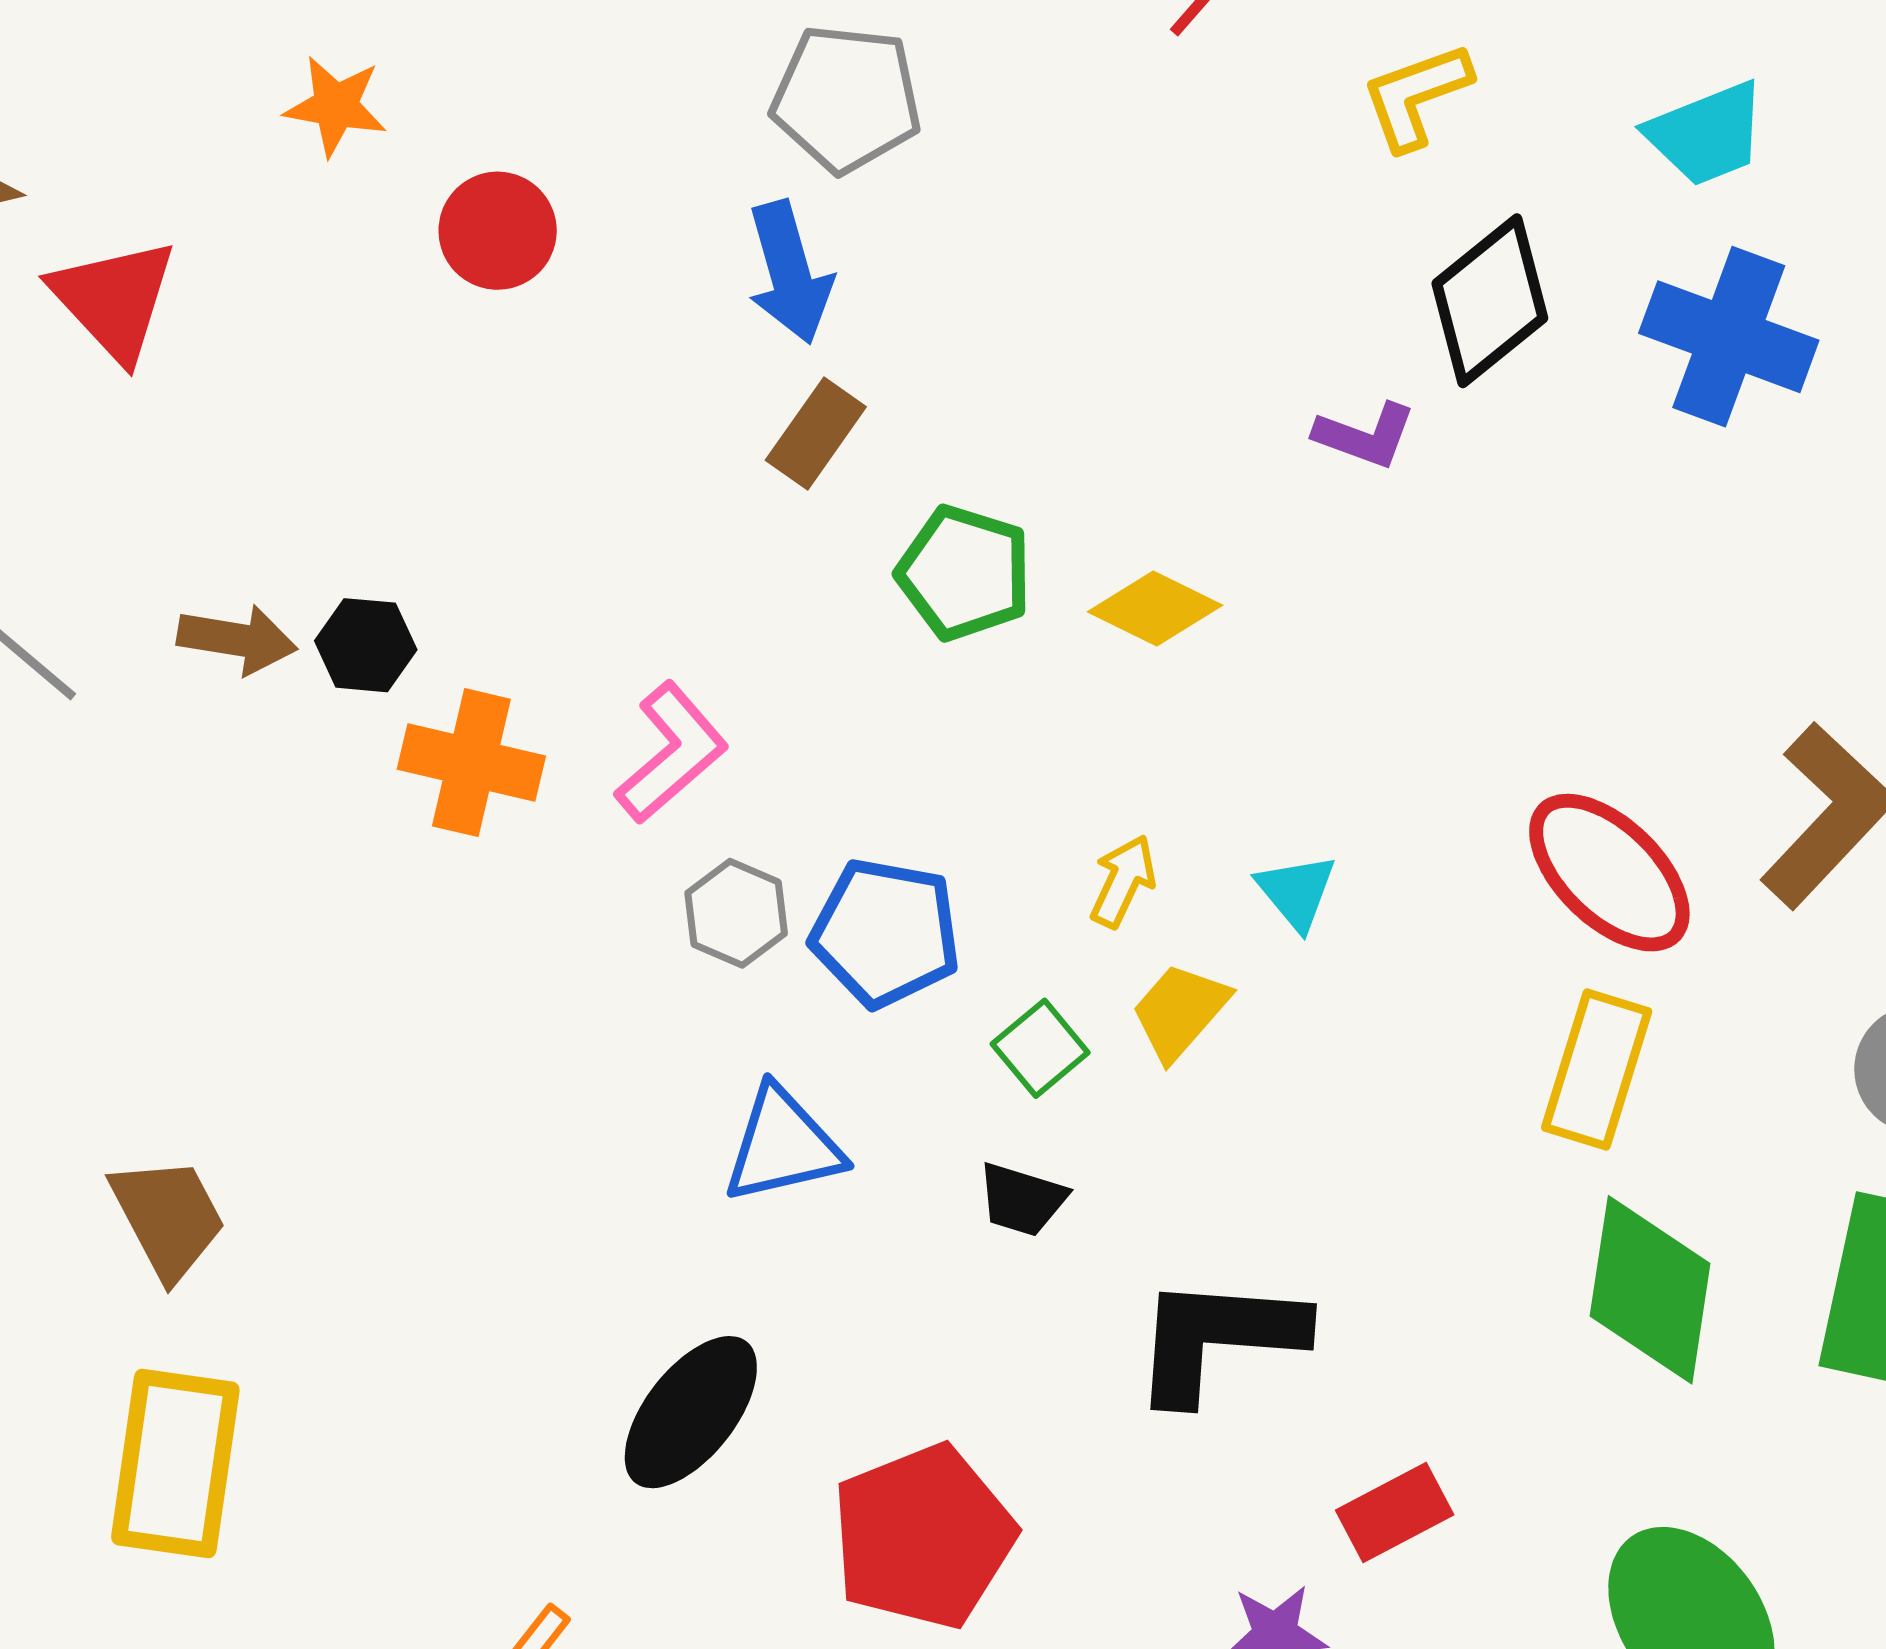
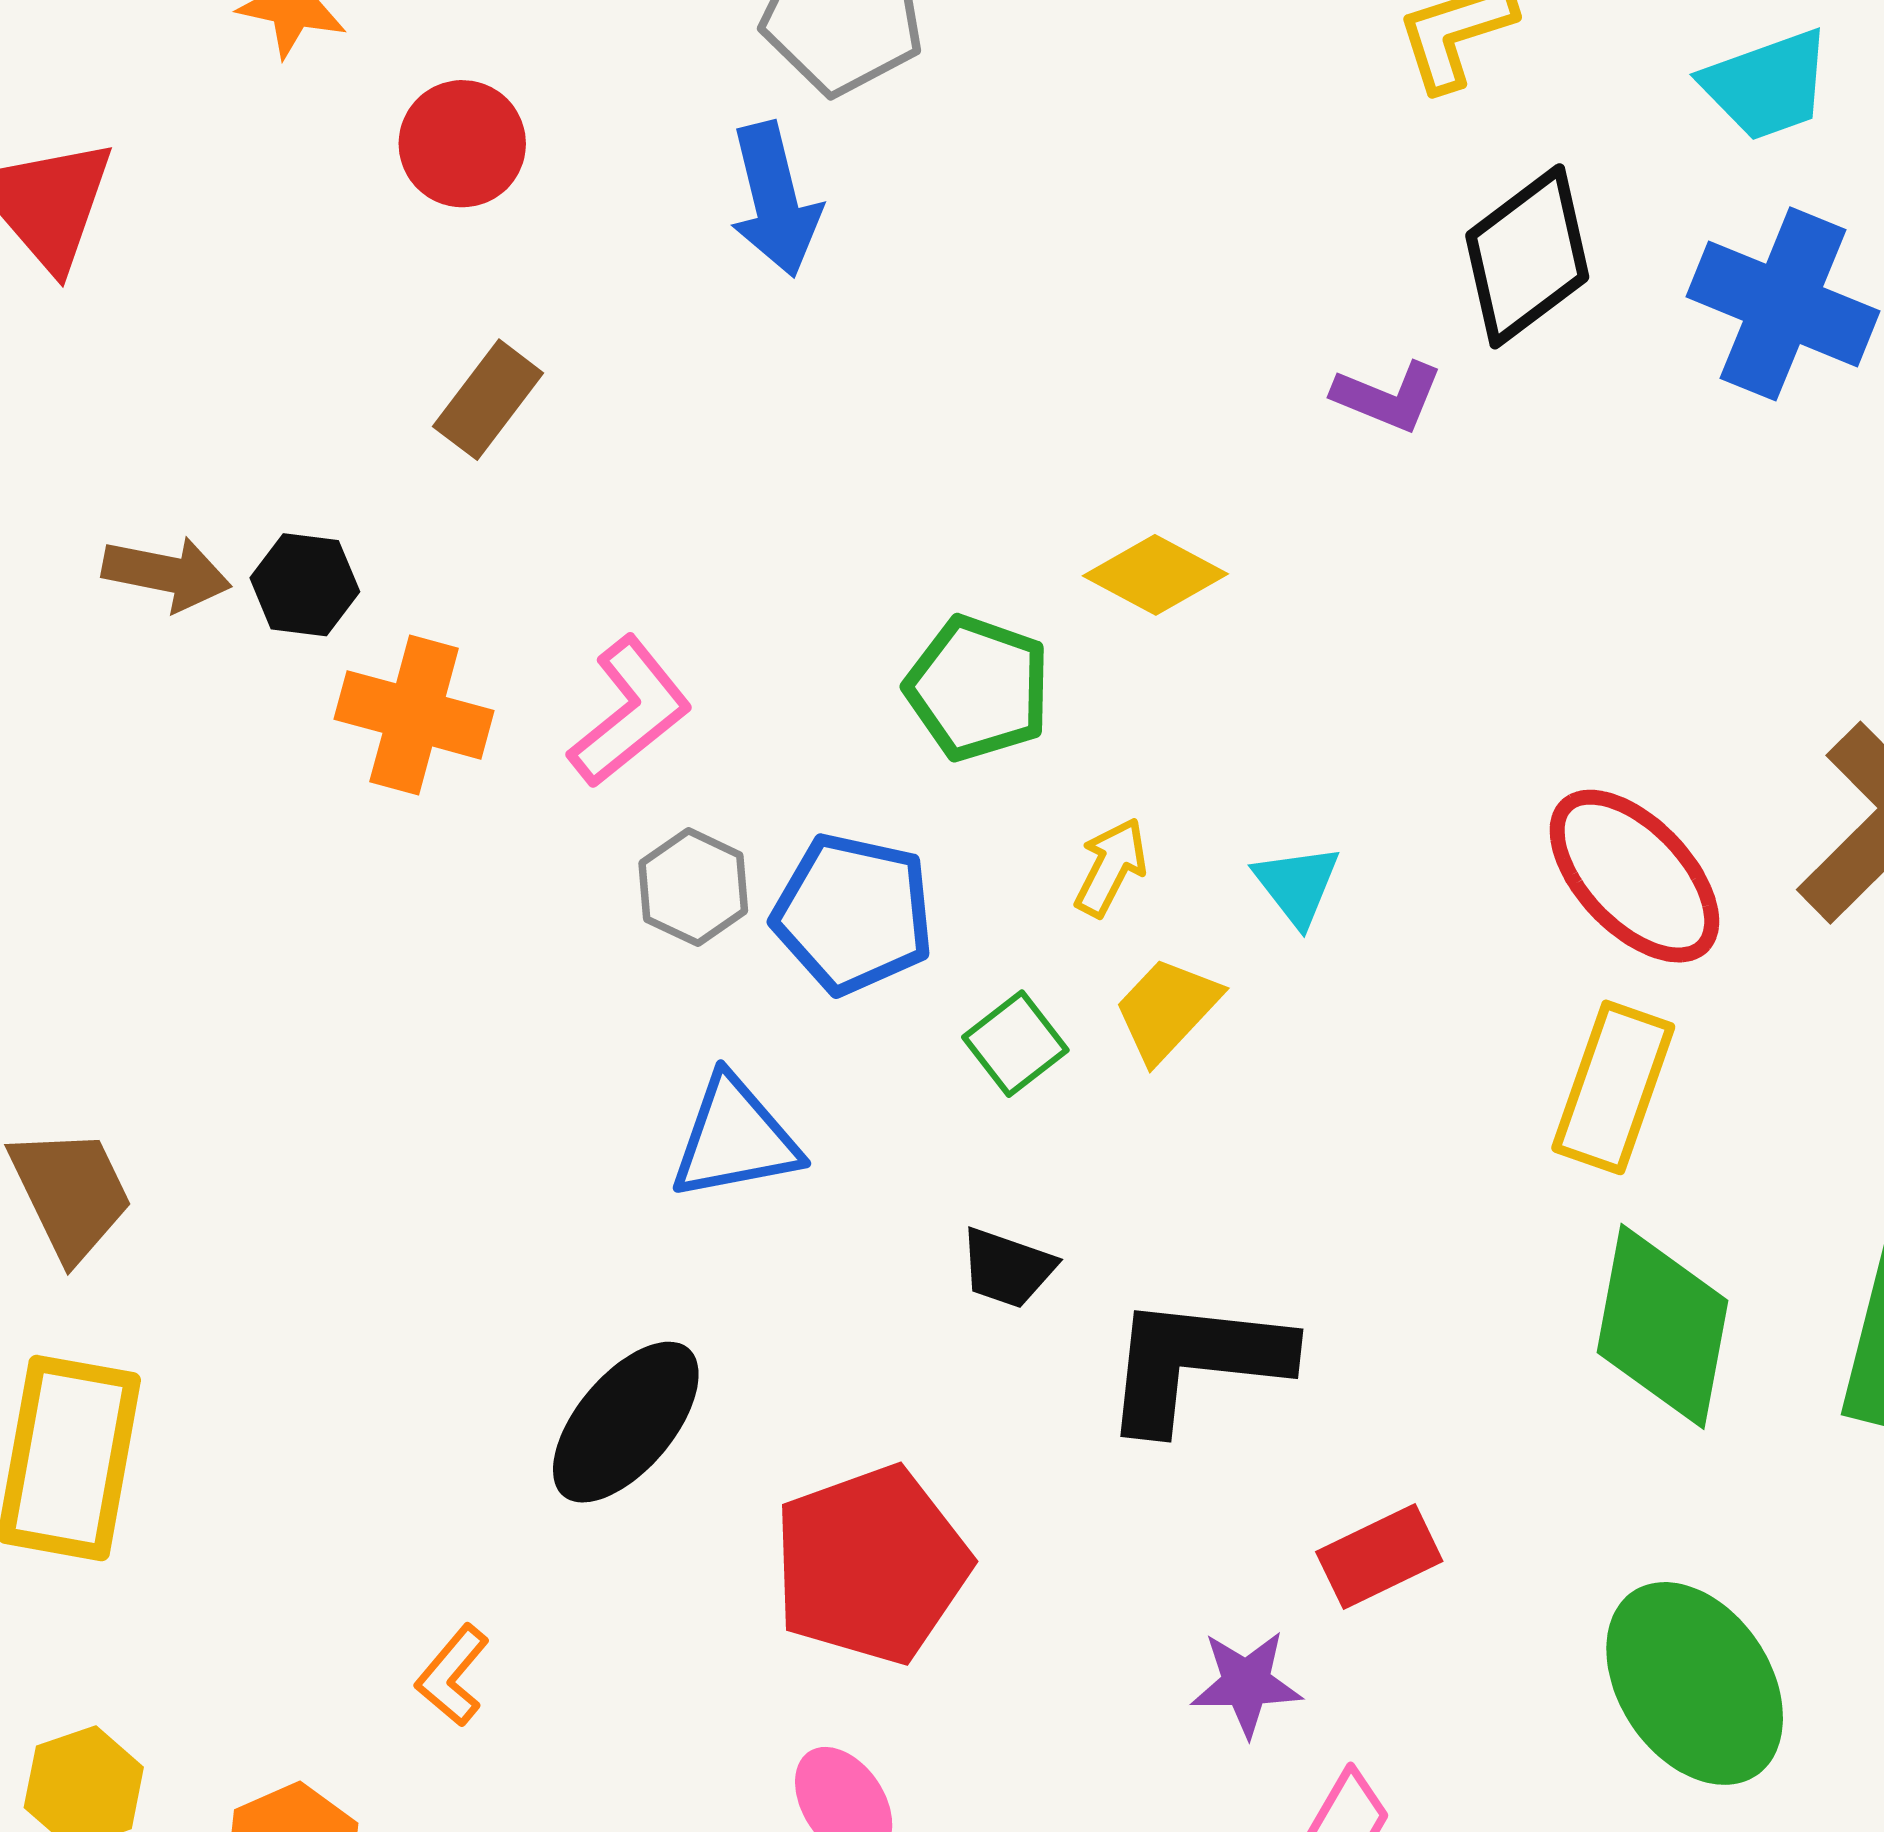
brown rectangle: (816, 433) -> (488, 400), moved
green pentagon: (964, 573) -> (978, 688), moved
black trapezoid: (1022, 1199) -> (1007, 1268), moved

